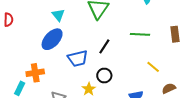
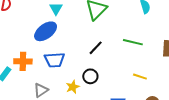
blue trapezoid: (78, 58) -> (54, 60), moved
yellow line: (153, 67) -> (140, 77), turned -32

